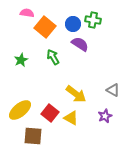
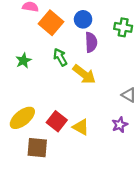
green cross: (93, 20) -> (123, 27), moved
purple semicircle: (80, 44) -> (91, 42), turned 54
yellow arrow: (76, 94) -> (84, 74), moved

